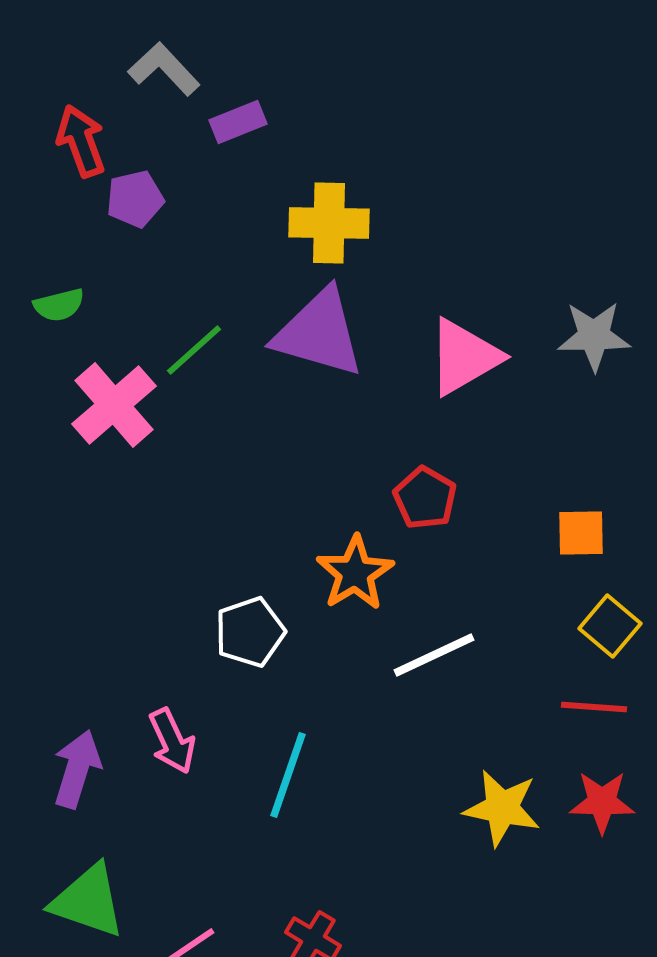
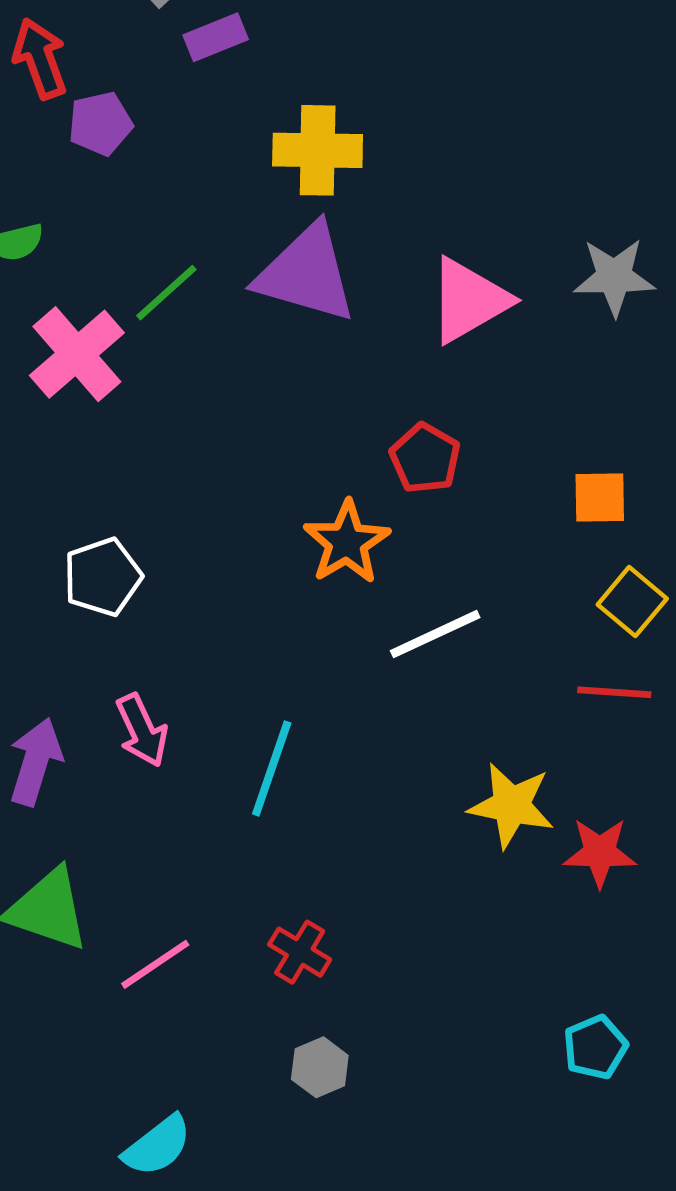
white pentagon: (250, 632) -> (103, 577), moved
red star: (602, 802) -> (600, 852), moved

